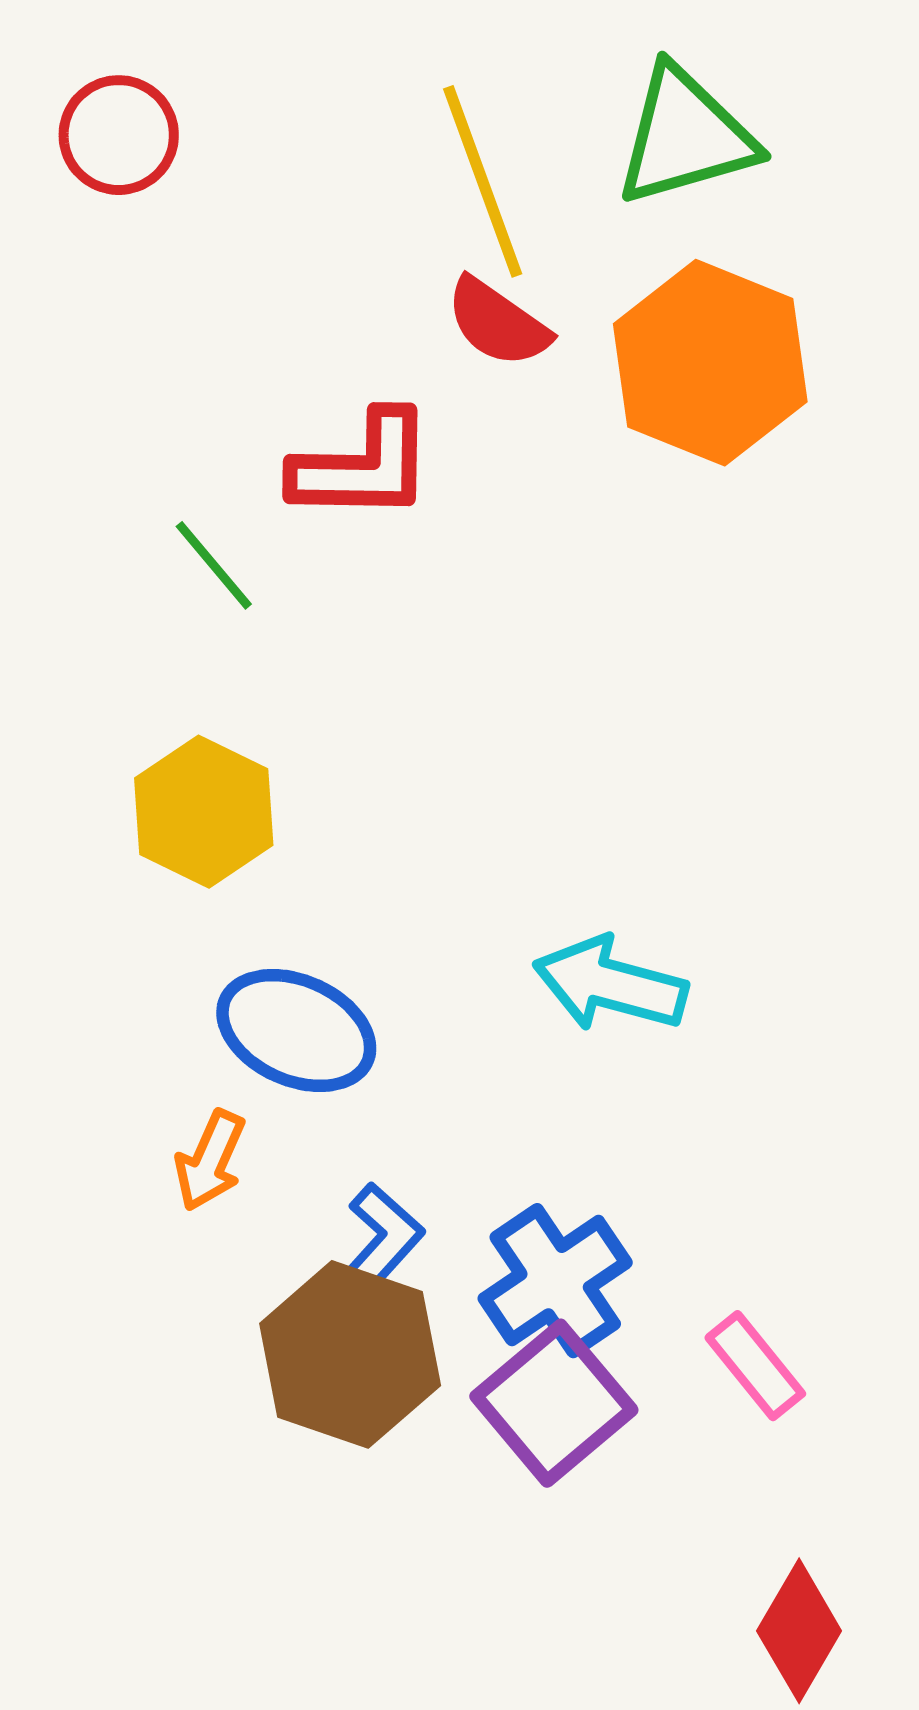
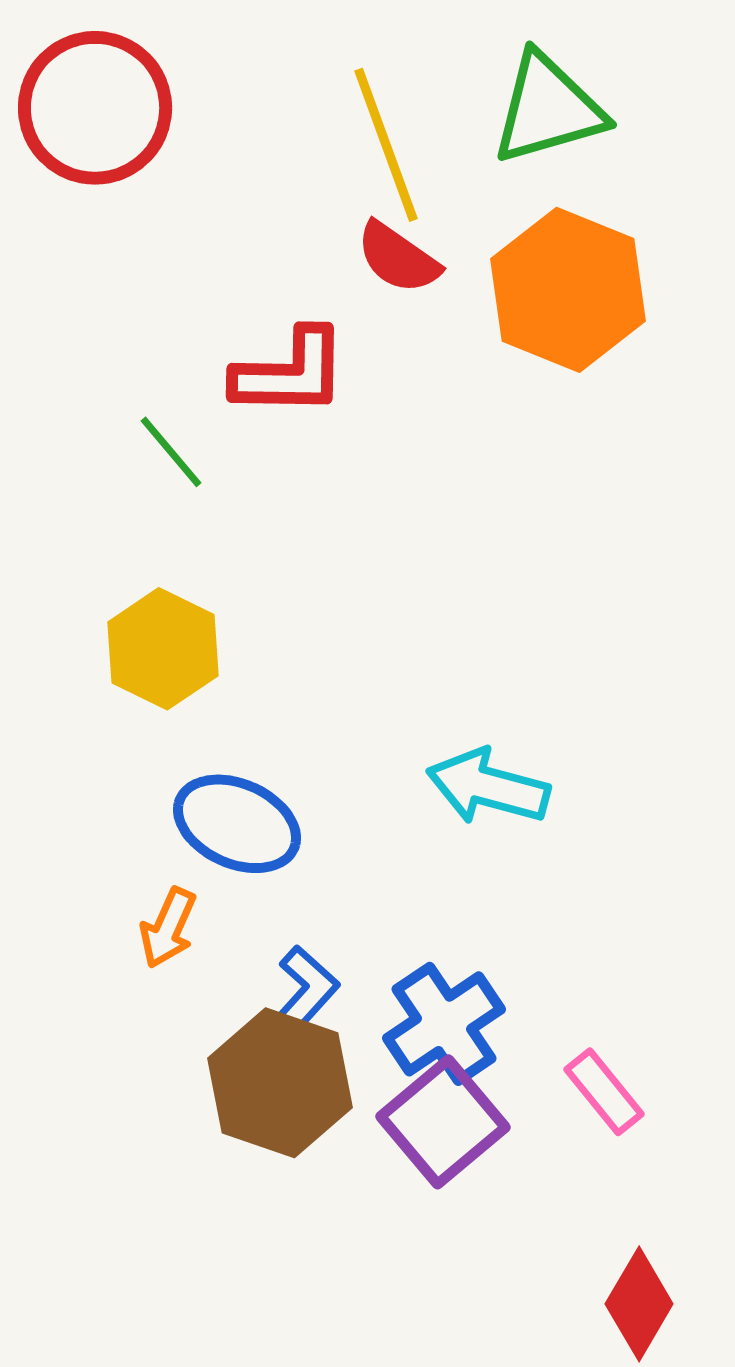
red circle: (119, 135) -> (95, 108), size x1.6

